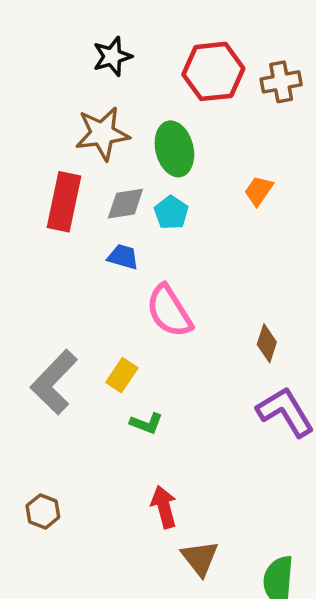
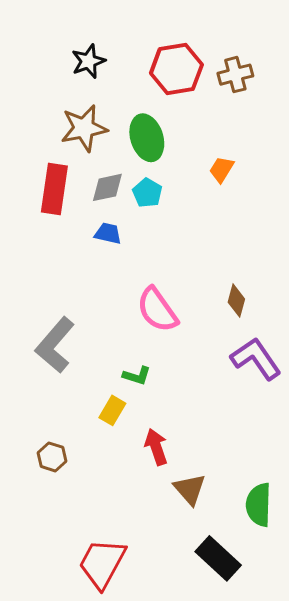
pink semicircle: (169, 311) -> (157, 310), moved
yellow rectangle: (122, 375) -> (112, 410), moved

